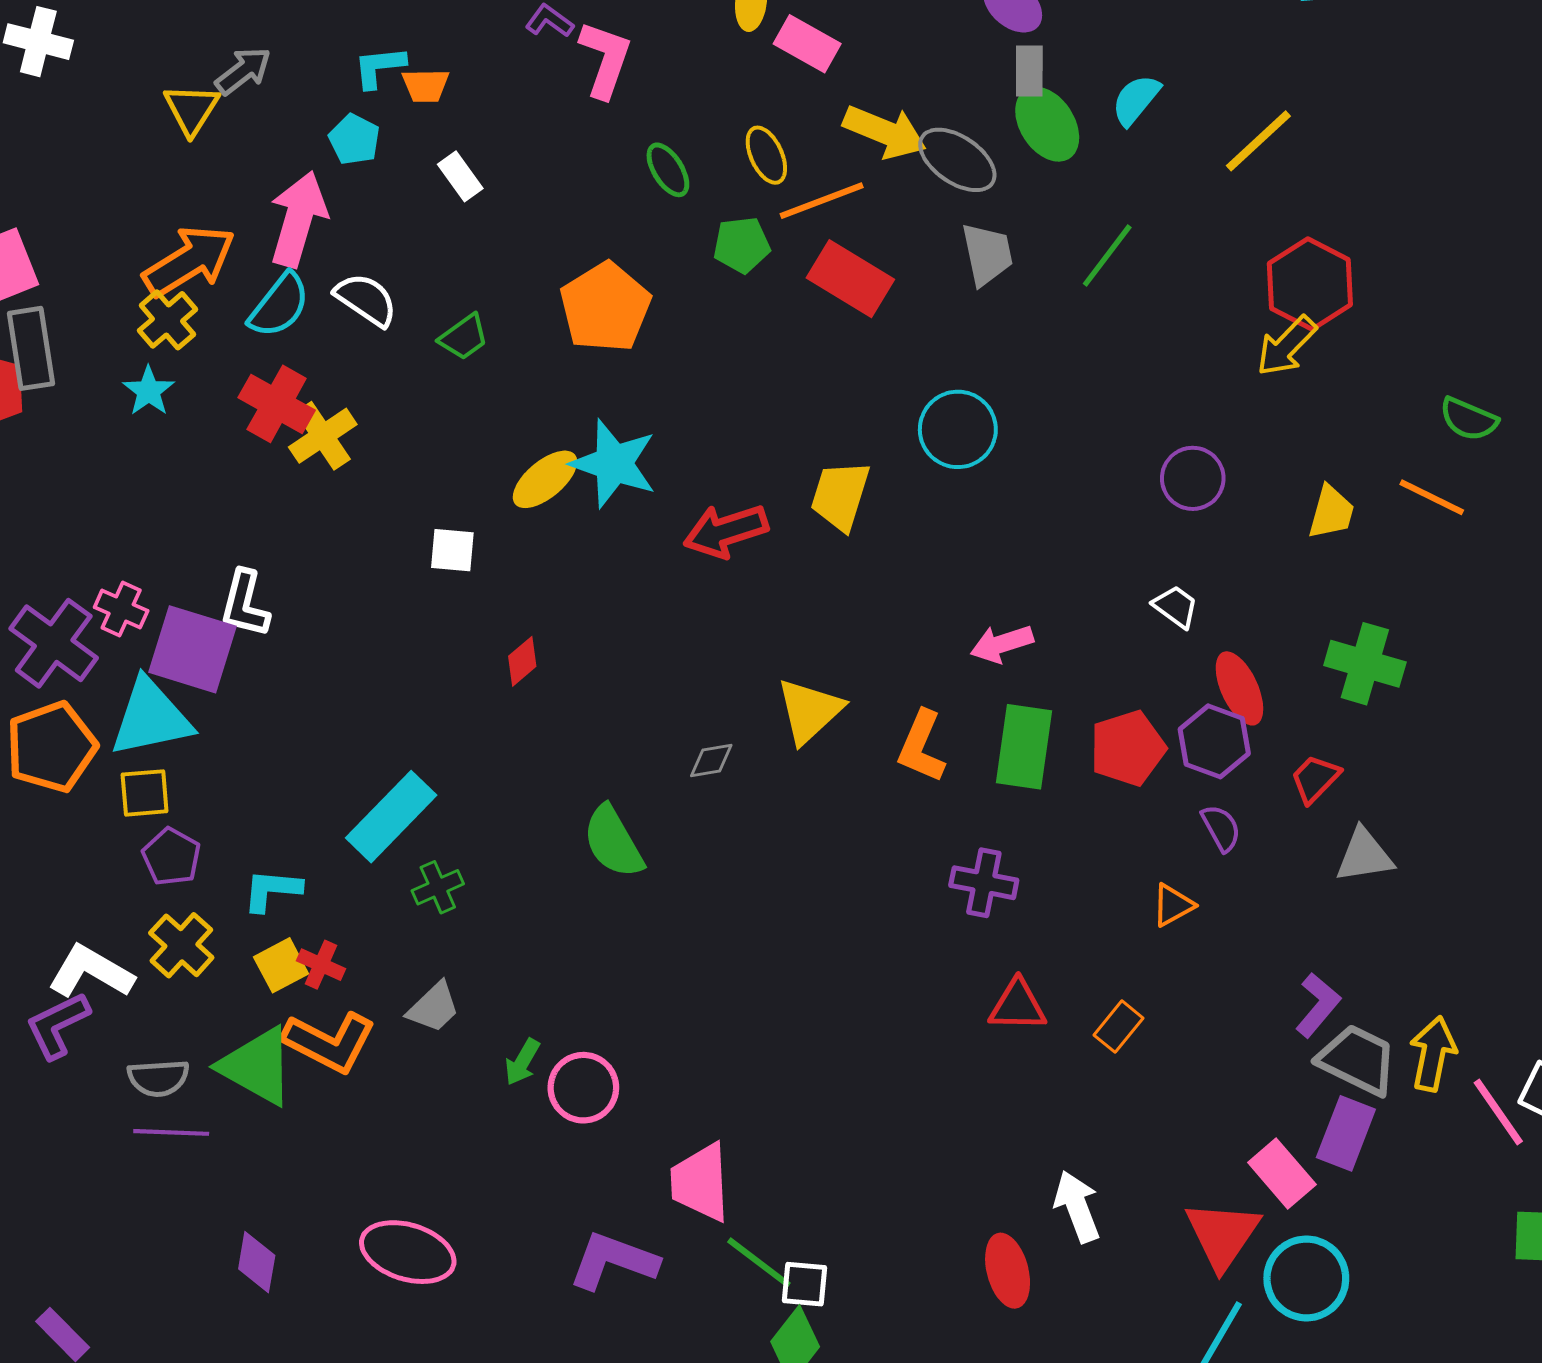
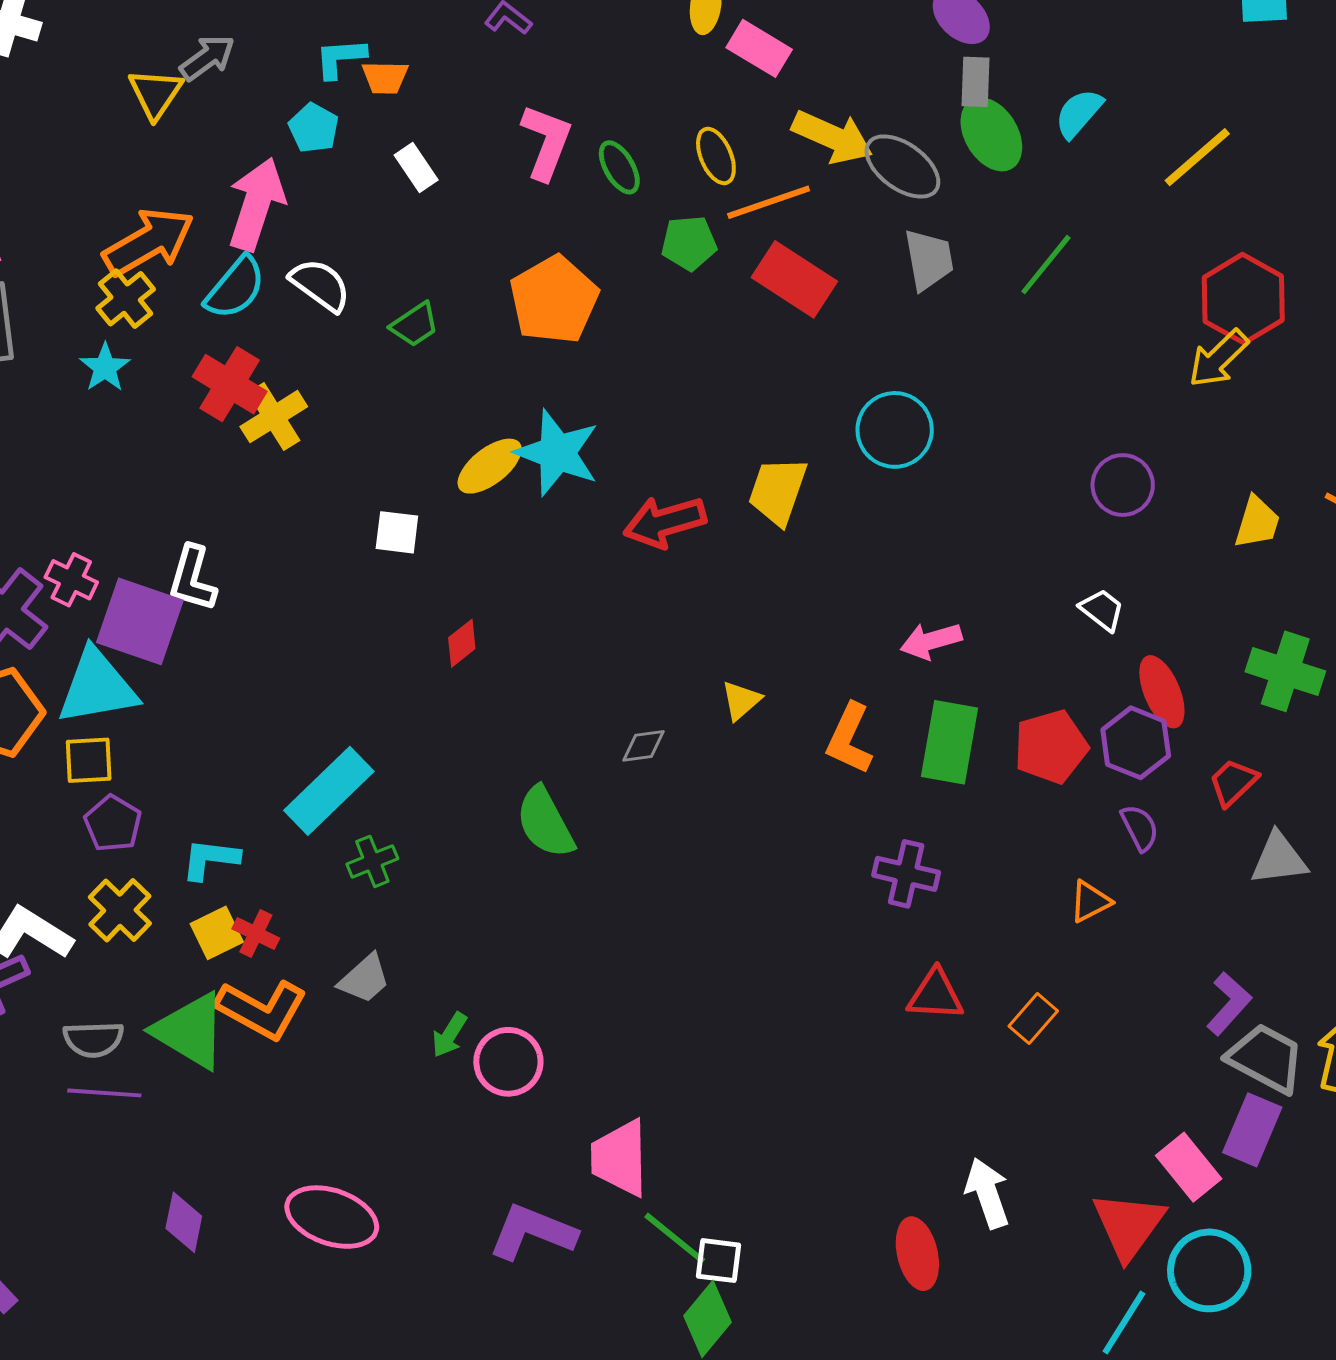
pink L-shape: (605, 59) -> (546, 142), moved
yellow triangle: (809, 711) -> (741, 700), size x0.6

